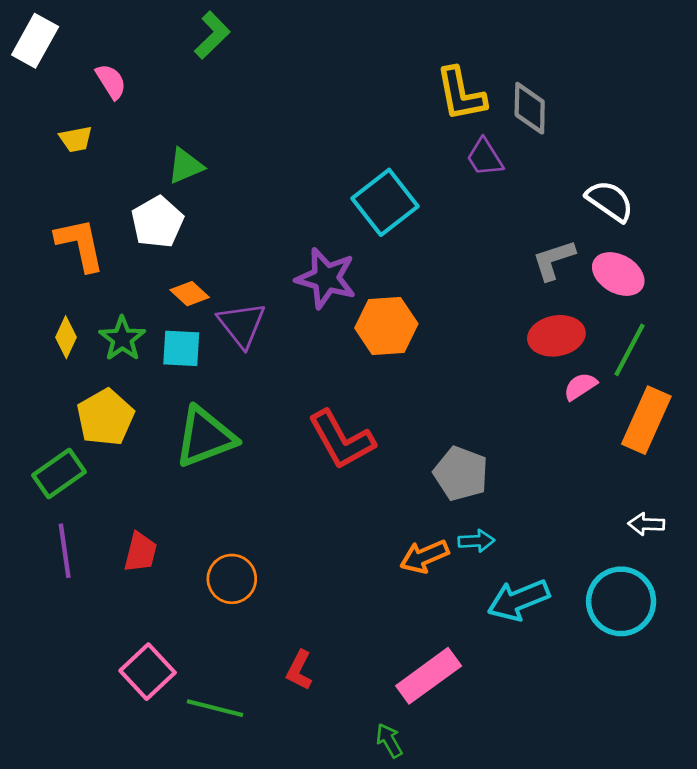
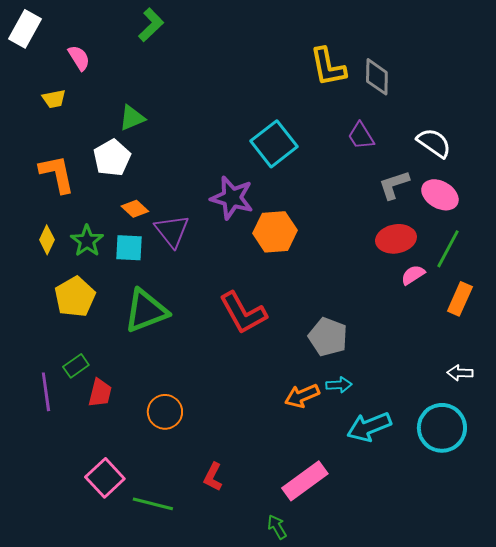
purple trapezoid: (485, 157) -> (361, 136), moved
orange rectangle: (646, 420) -> (460, 299), size x0.7
green rectangle: (59, 474) -> (76, 366), moved, size x0.7

